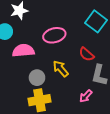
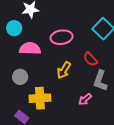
yellow arrow: (61, 69) -> (64, 70), turned -114
gray circle: (37, 78) -> (20, 77), moved

